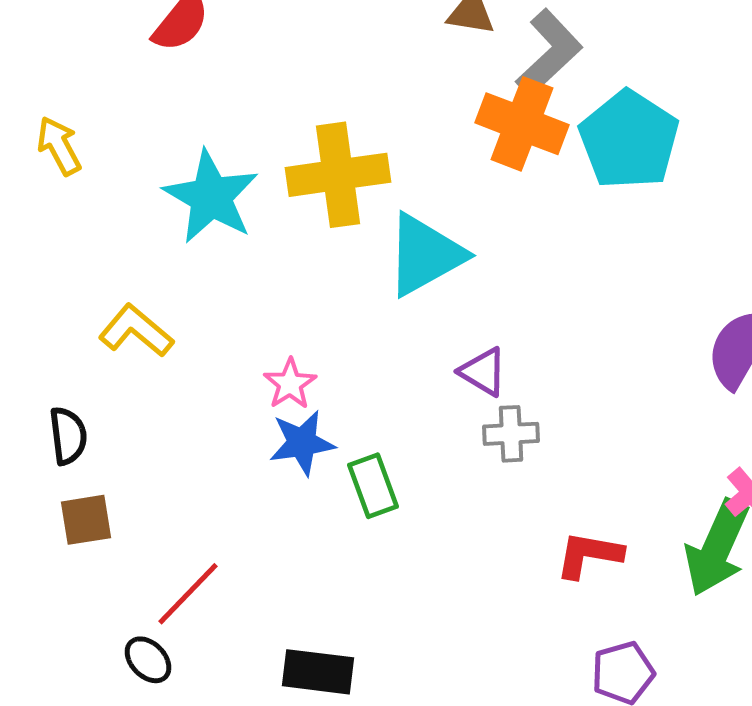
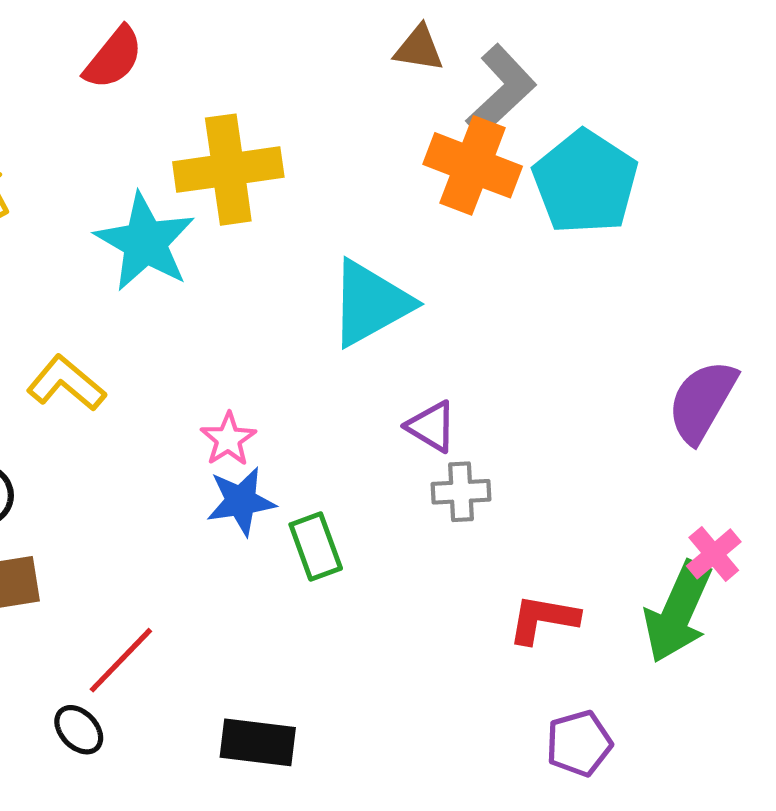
yellow cross: (338, 175) -> (228, 170), moved

